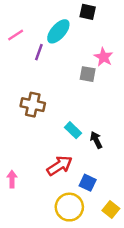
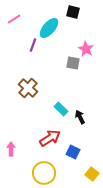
pink line: (16, 35) -> (14, 19), moved
brown cross: (33, 105) -> (28, 88), turned 30
yellow circle: (69, 207) -> (44, 173), moved

